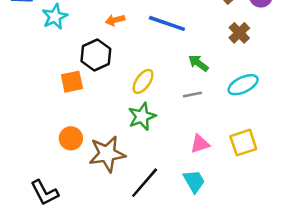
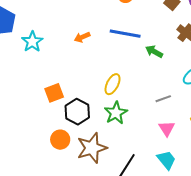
black hexagon: (96, 55) -> (77, 112), moved
green arrow: (198, 63) -> (154, 52), moved
gray line: (192, 95) -> (163, 99), moved
pink triangle: (200, 144) -> (167, 129), turned -36

